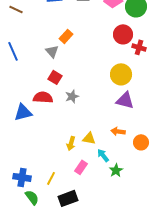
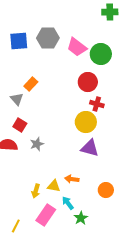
red cross: (139, 47) -> (97, 104), moved
orange arrow: (118, 131) -> (72, 179), moved
pink rectangle: (81, 167) -> (46, 215), size x1.5

